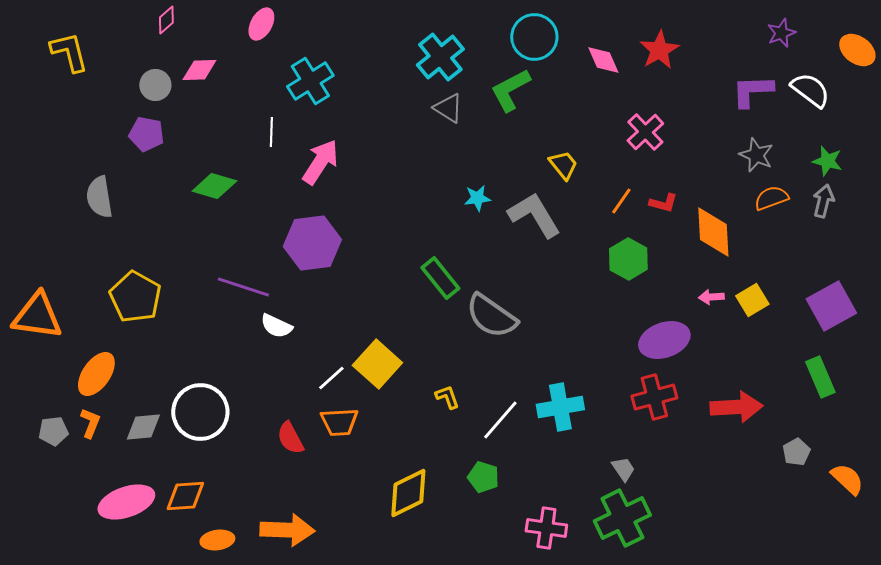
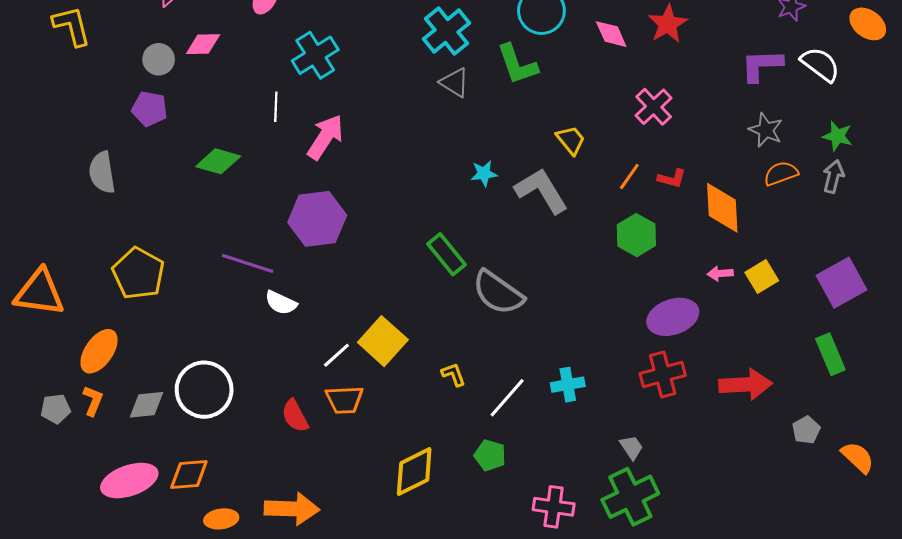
green L-shape: (510, 90) -> (517, 64), turned -81
cyan cross: (560, 407) -> (568, 385), size x0.7

